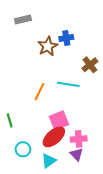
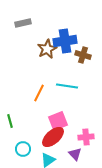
blue cross: (66, 38) -> (65, 41), size x1.6
brown cross: (90, 65) -> (83, 55), moved, turned -35
pink cross: (79, 139) -> (86, 137), moved

